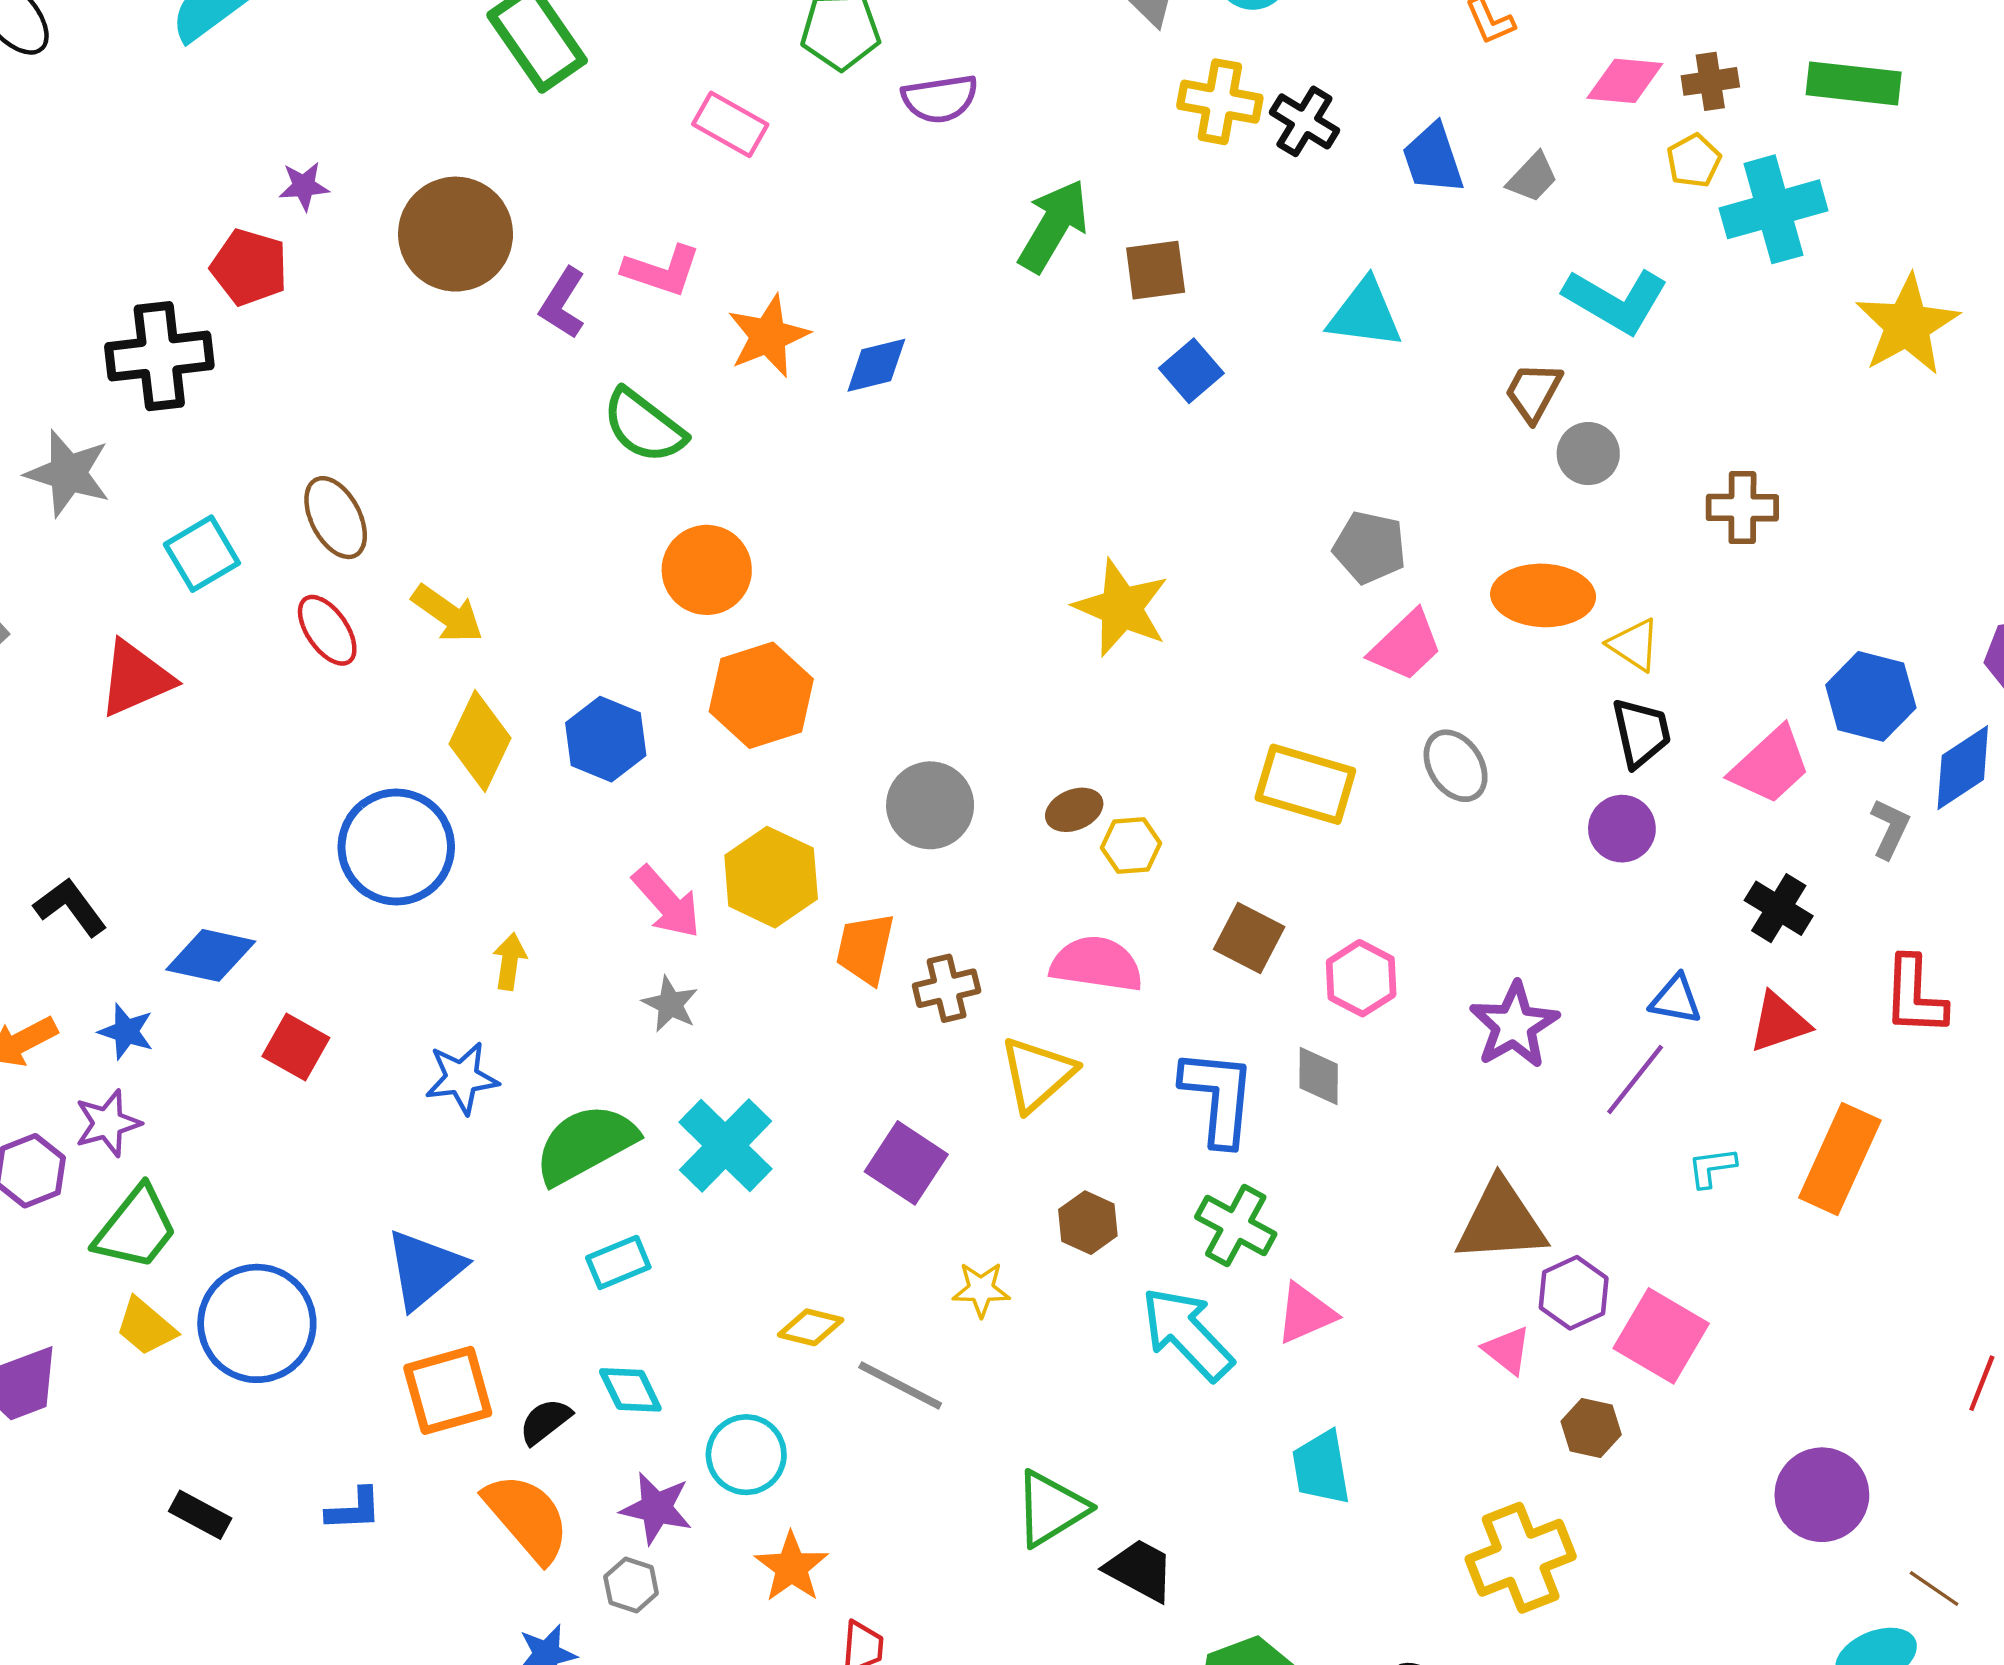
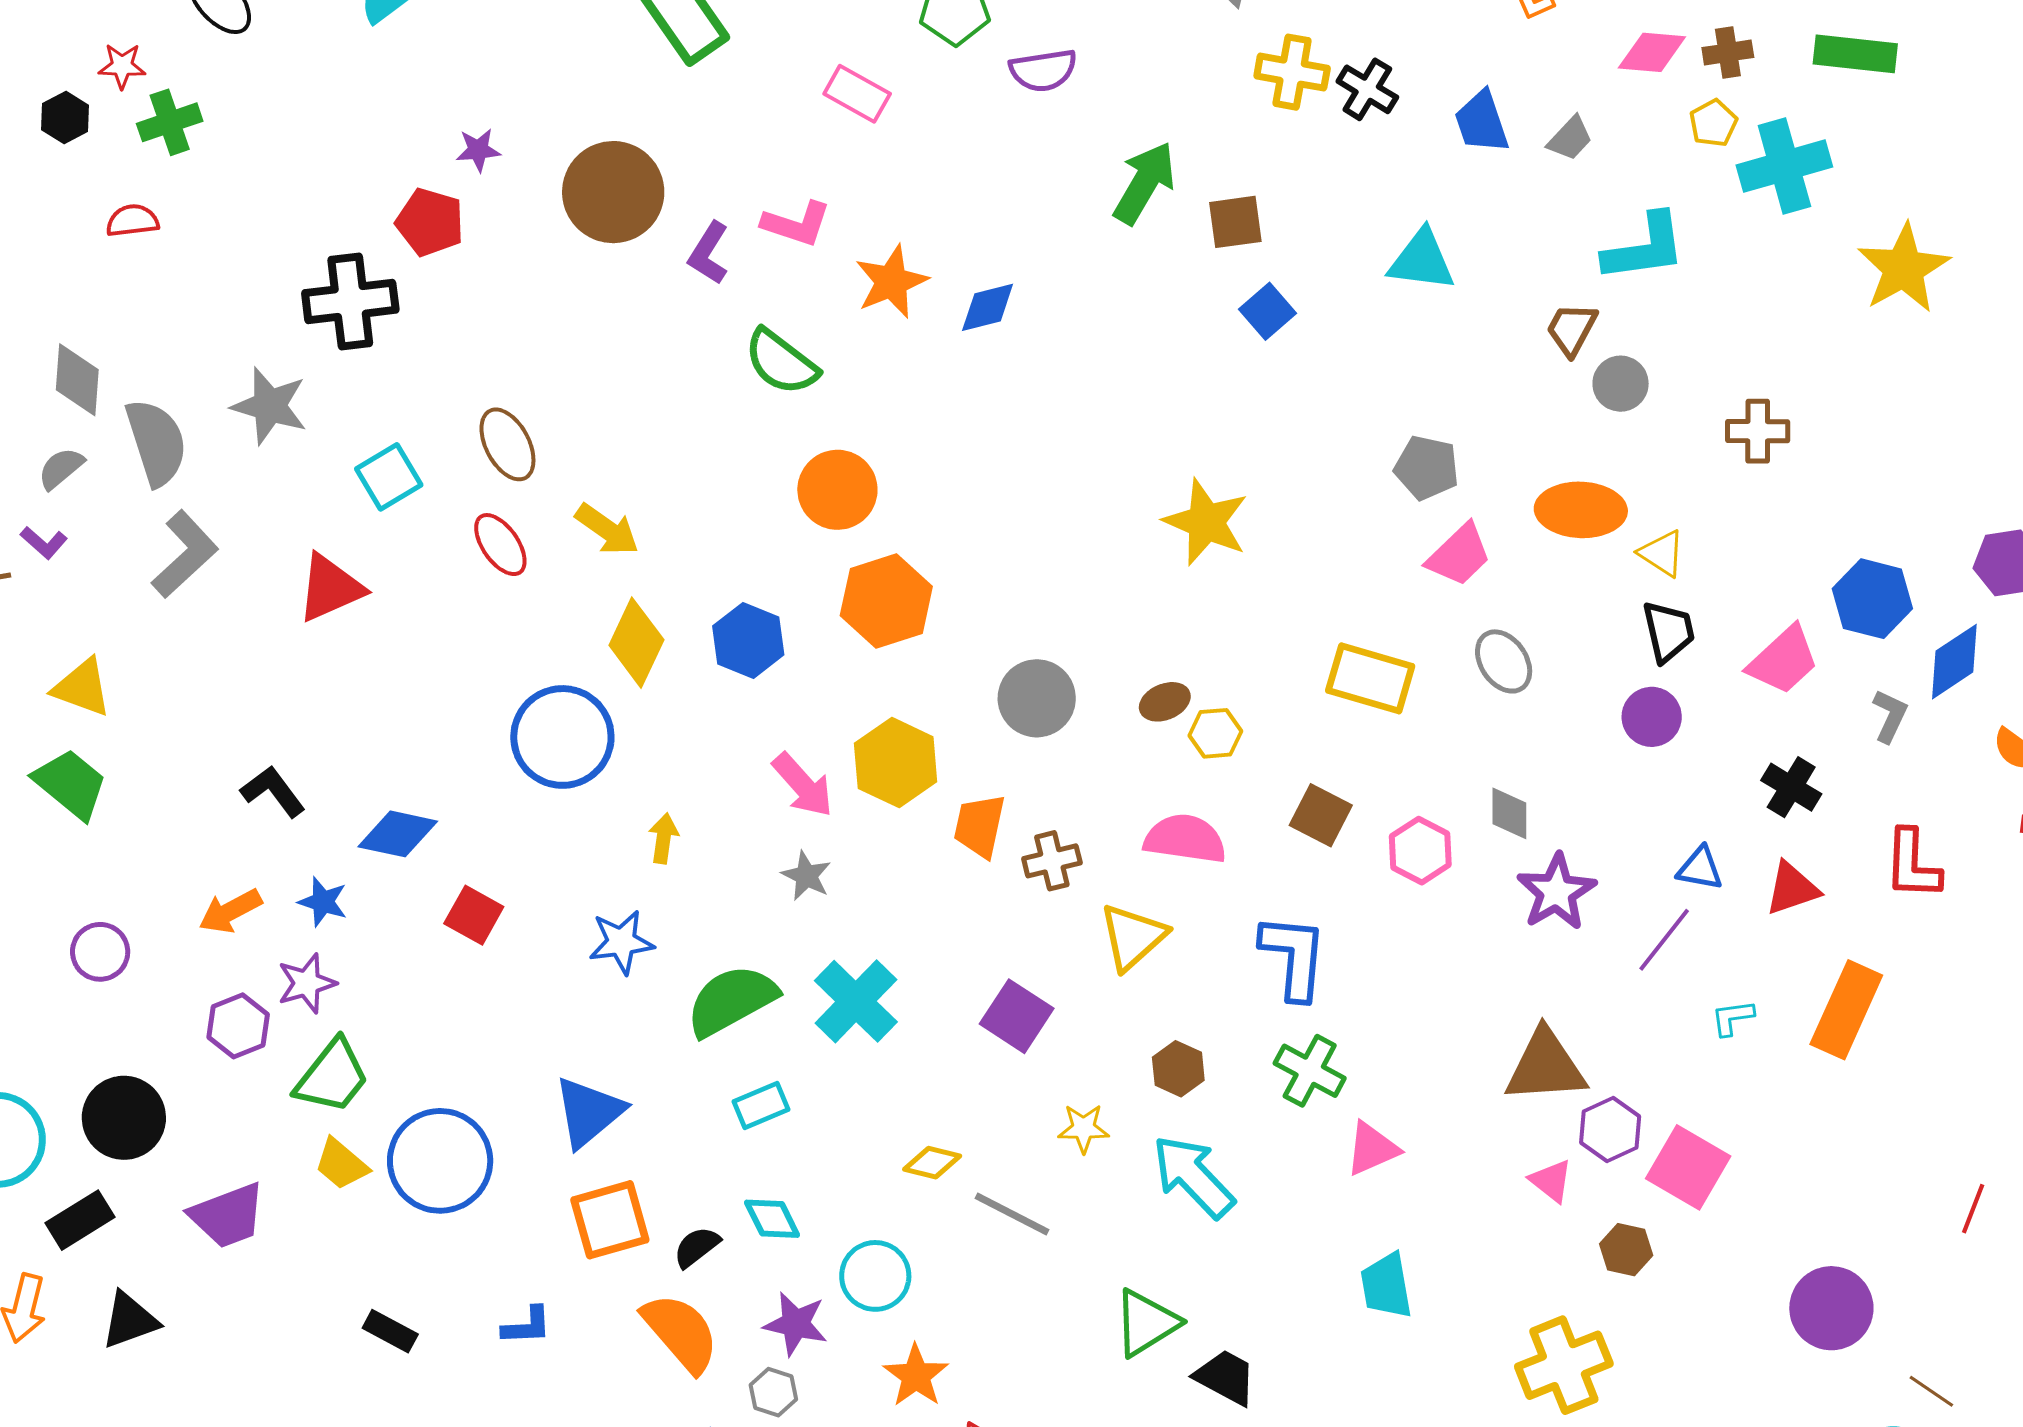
cyan L-shape: (1616, 301) -> (1645, 248), turned -38
gray diamond: (1319, 1076) -> (1509, 813), moved
cyan arrow: (1187, 1334) -> (1193, 1176), moved

